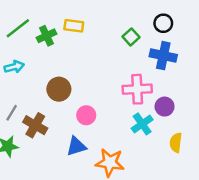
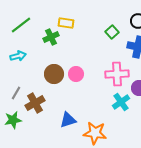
green cross: (46, 36) -> (51, 37), moved
pink circle: (86, 115) -> (76, 74), moved
brown cross: (35, 125) -> (35, 103), turned 30

